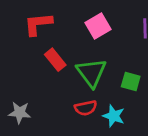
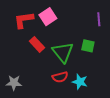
pink square: (98, 26) -> (48, 17), moved
green square: (131, 82) -> (88, 46), moved

